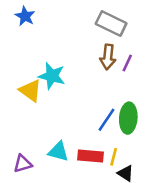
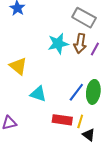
cyan star: (52, 76) -> (58, 44), moved, turned -30
cyan triangle: (58, 151) -> (38, 94), moved

